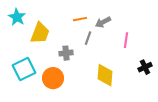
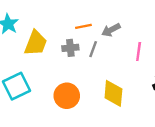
gray cross: (66, 53) -> (70, 48), moved
orange circle: (53, 78) -> (67, 96), moved

